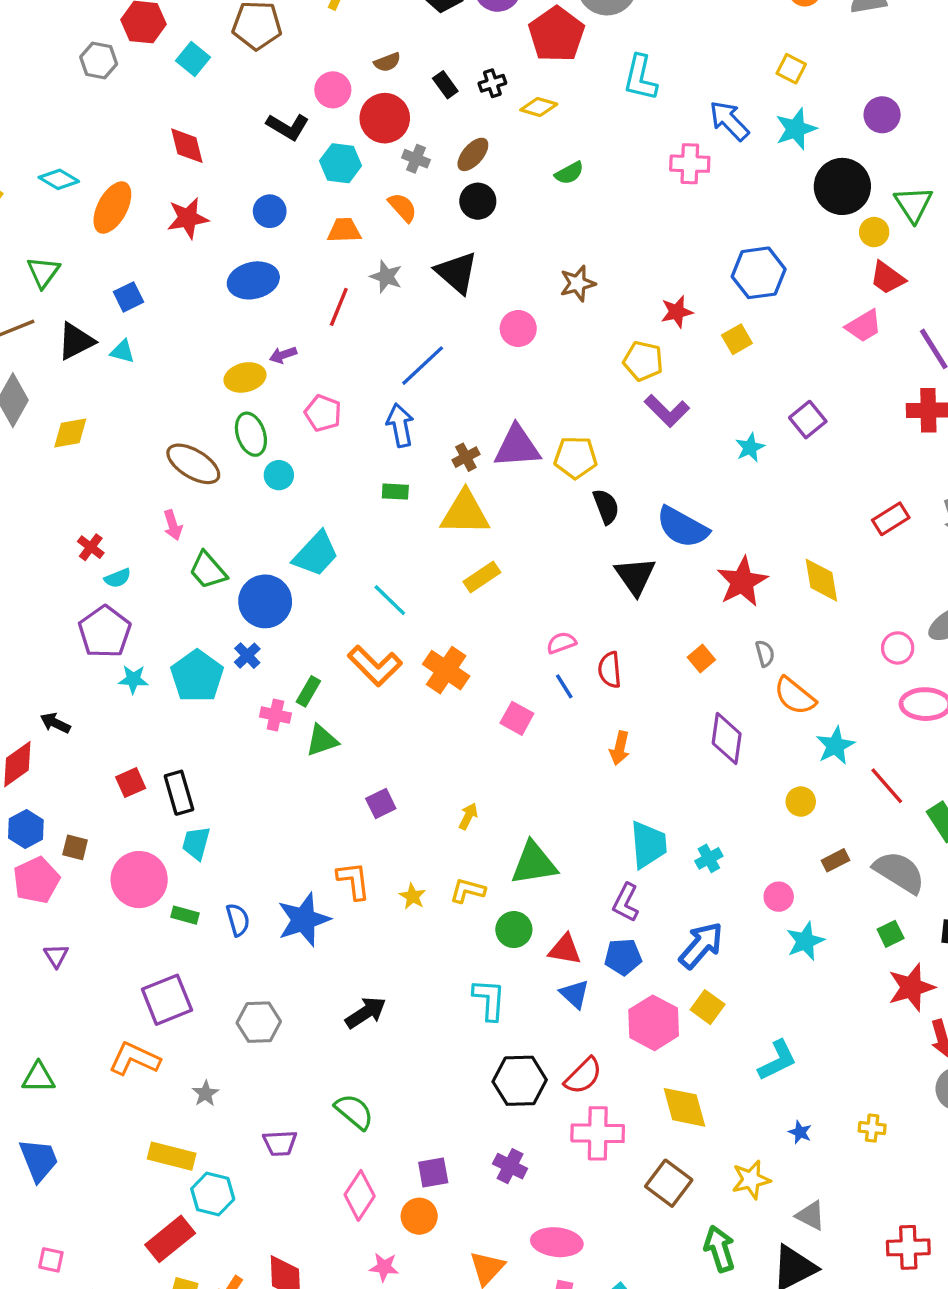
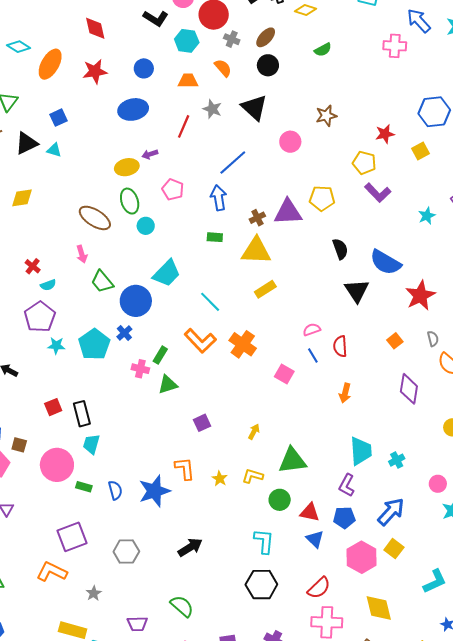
yellow pentagon: (576, 457) -> (322, 198), moved
black hexagon: (520, 1081) -> (261, 585), moved

